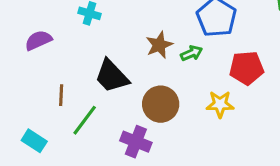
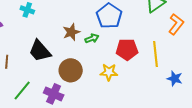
green line: (85, 120) -> (22, 91), moved

